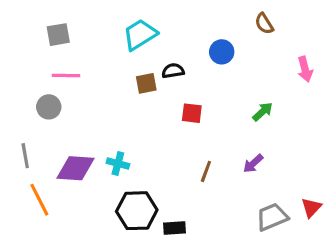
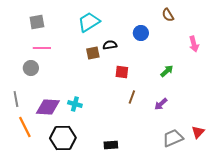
brown line: (206, 171) -> (132, 97), moved
black hexagon: (137, 211) -> (63, 138), moved

